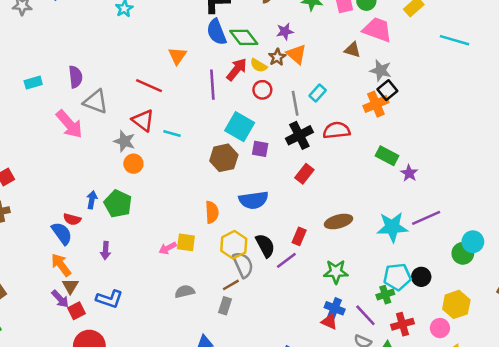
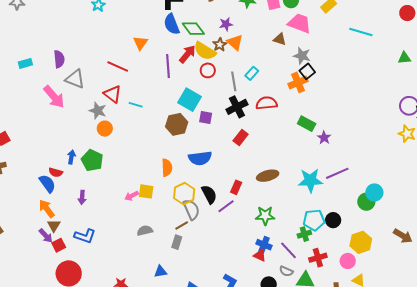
yellow semicircle: (259, 65) -> (205, 51), size x1.6

